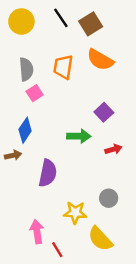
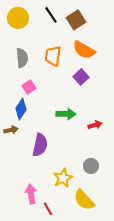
pink square: (35, 93) -> (29, 87), moved
purple square: (104, 112) -> (81, 77), moved
yellow star: (75, 213) -> (63, 178), turned -30

